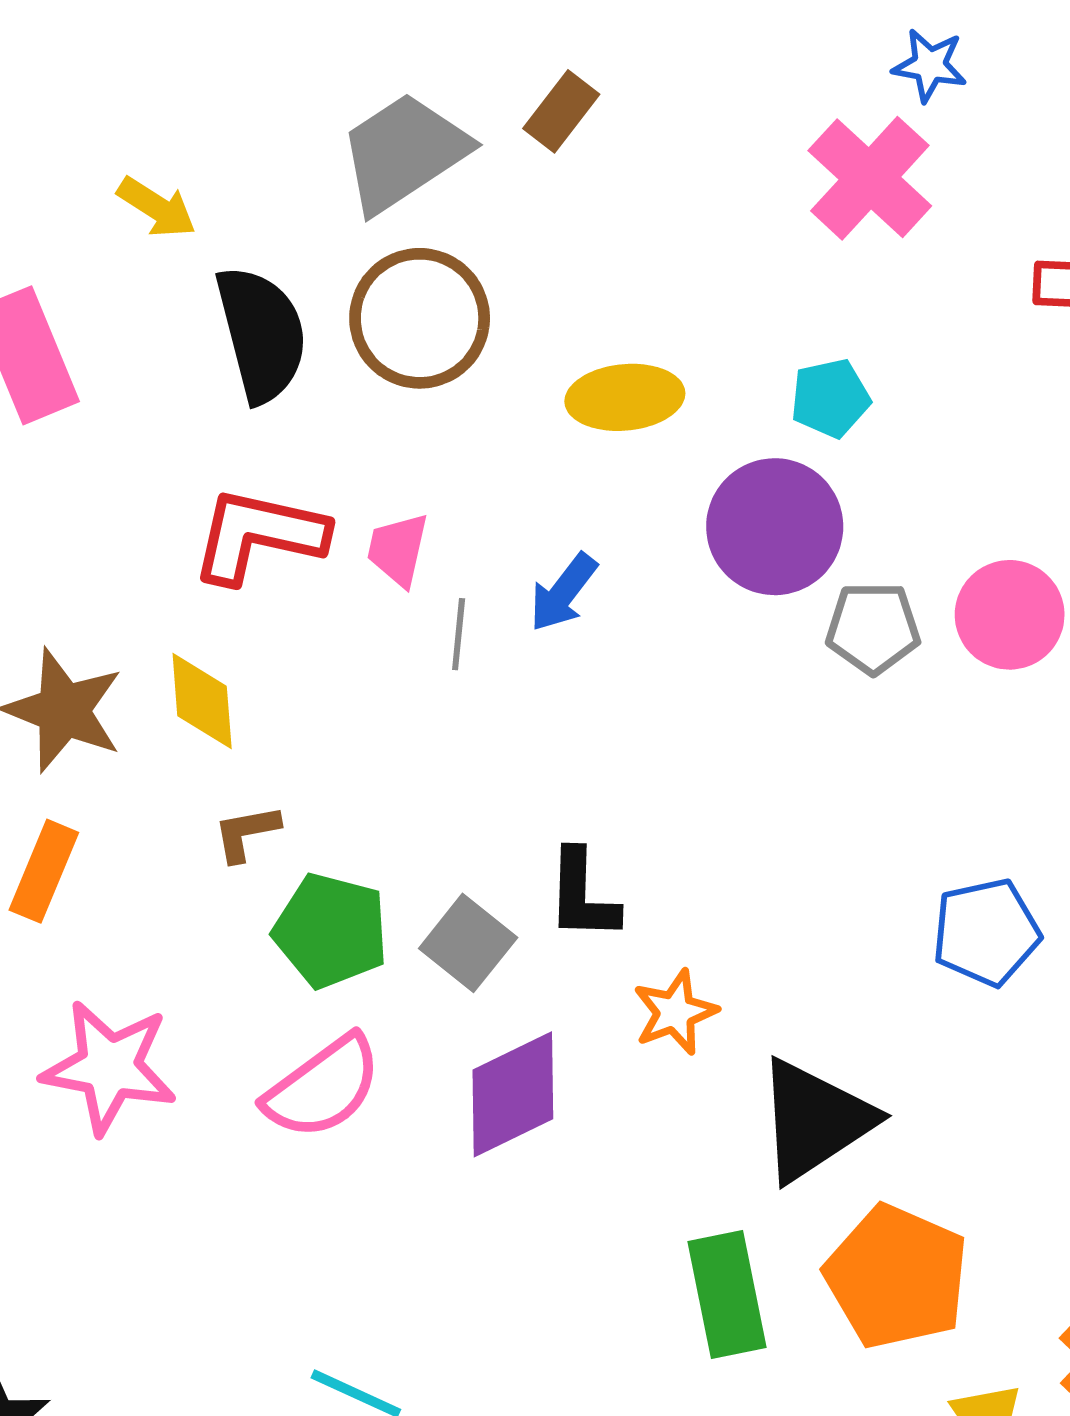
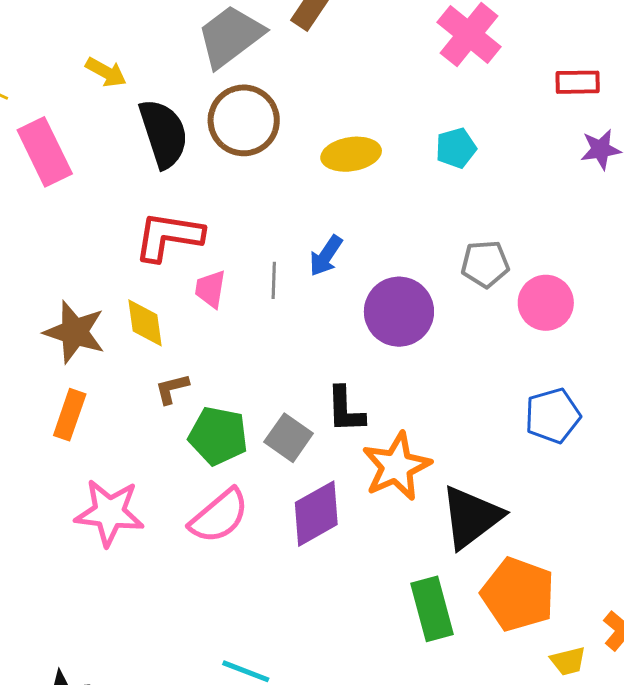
purple circle: (775, 527) -> (399, 312), moved
pink trapezoid: (398, 550) -> (210, 289), moved
pink circle: (1010, 615) -> (546, 303), moved
orange star: (675, 1012) -> (396, 466), size x1.6

